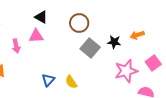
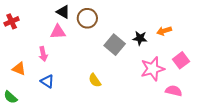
brown circle: (79, 23) -> (87, 18), moved
pink arrow: (16, 46) -> (43, 54), moved
blue triangle: (48, 80) -> (47, 81), moved, turned -40

